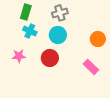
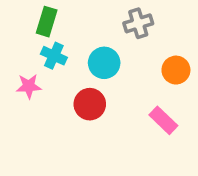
gray cross: (60, 13) -> (138, 23), moved
pink star: (19, 56) -> (29, 86), moved

